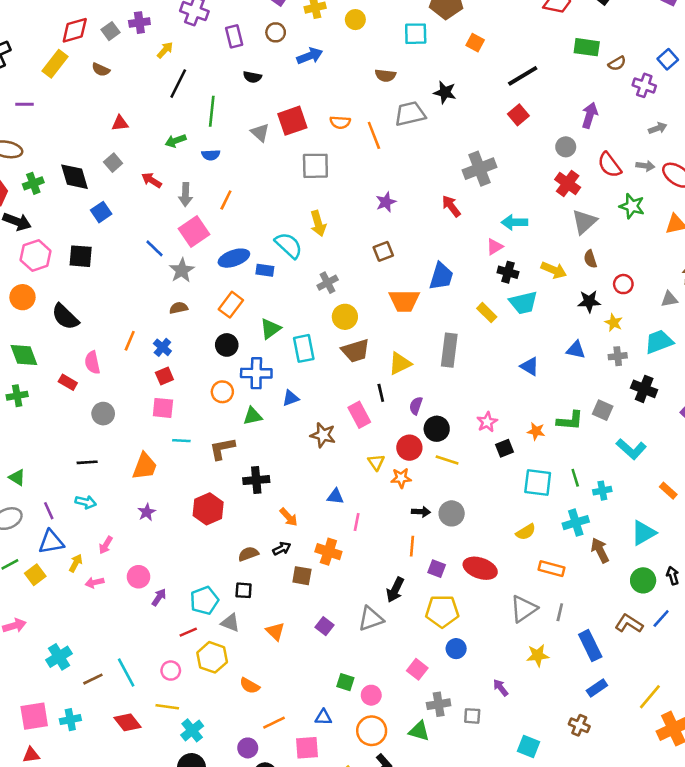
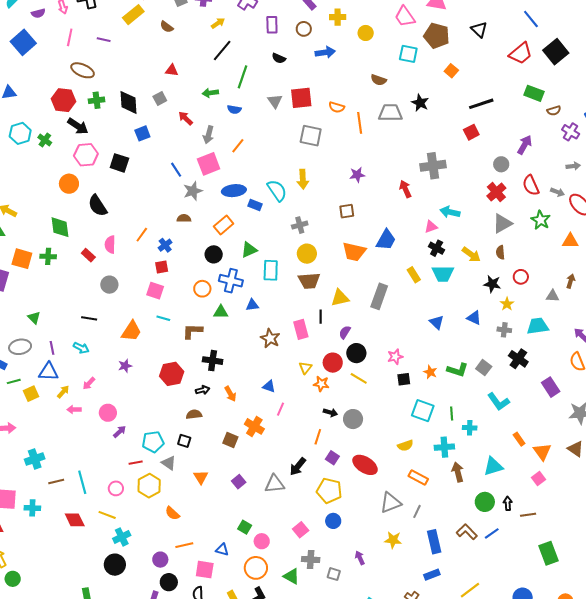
black arrow: (282, 549) -> (203, 390), moved

